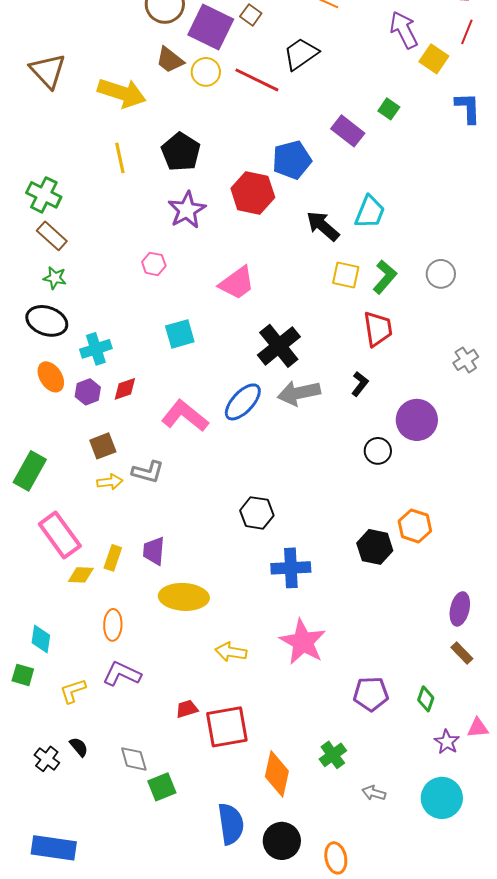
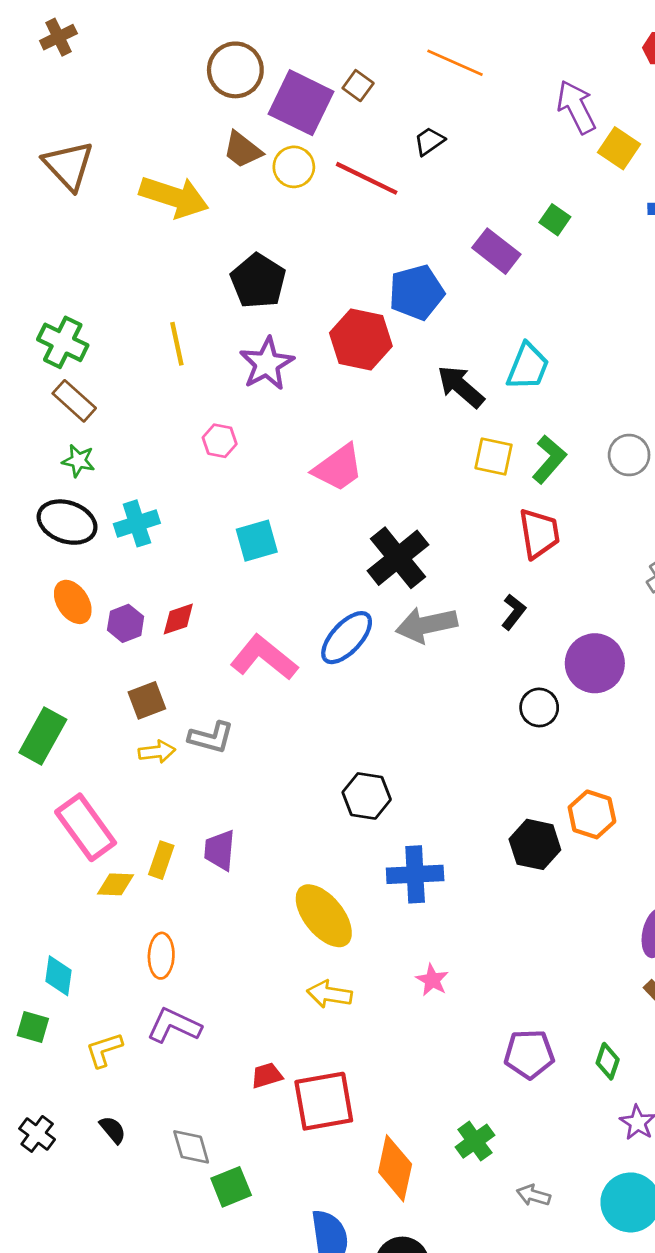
black trapezoid: (301, 54) -> (429, 141), size x0.6
yellow line: (120, 158) -> (177, 344), moved
cyan cross: (96, 349) -> (137, 523), moved
yellow ellipse: (184, 597) -> (324, 916), moved, turned 48
pink star: (303, 642) -> (432, 980), size x0.5
black cross: (47, 759) -> (37, 1134), moved

